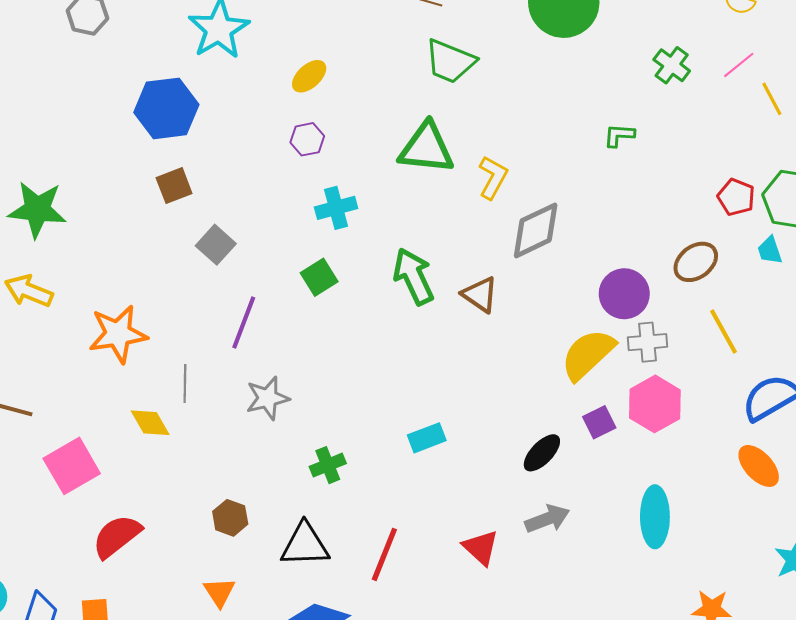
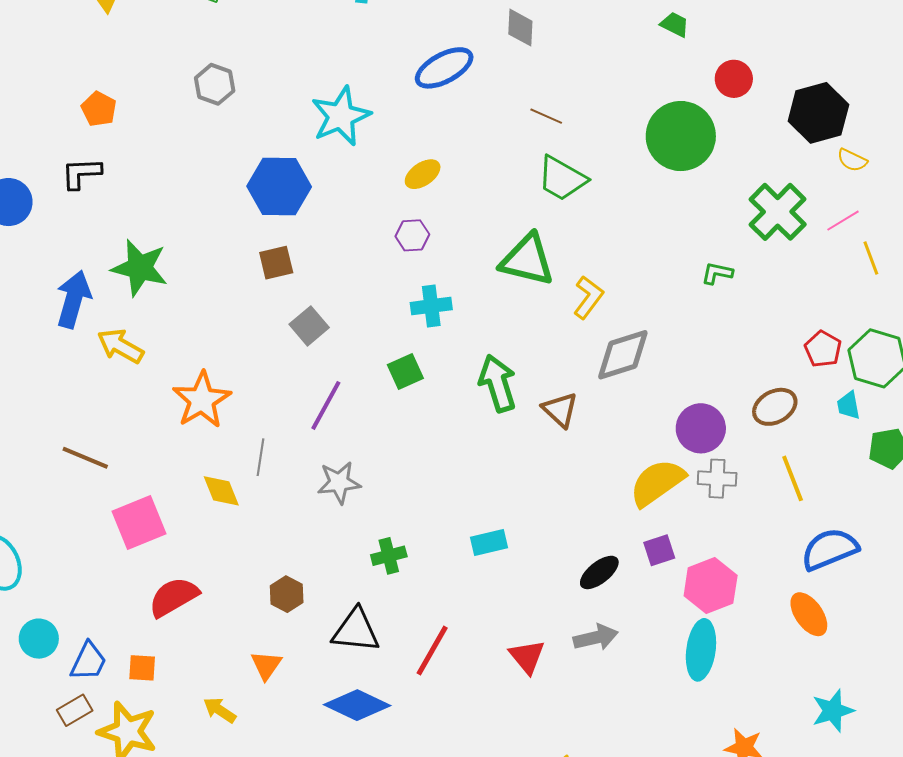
green cross: (672, 65) -> (778, 212), size x1.6
orange star: (118, 334) -> (202, 400), turned -30
pink hexagon: (655, 404) -> (711, 586), moved

